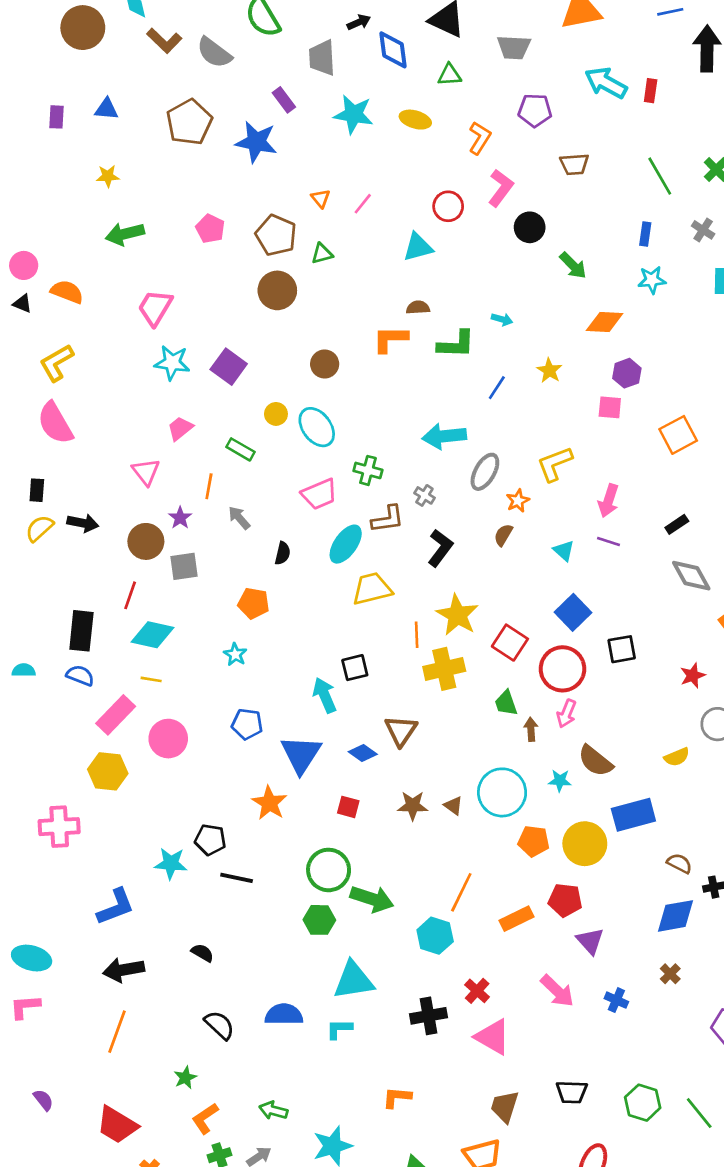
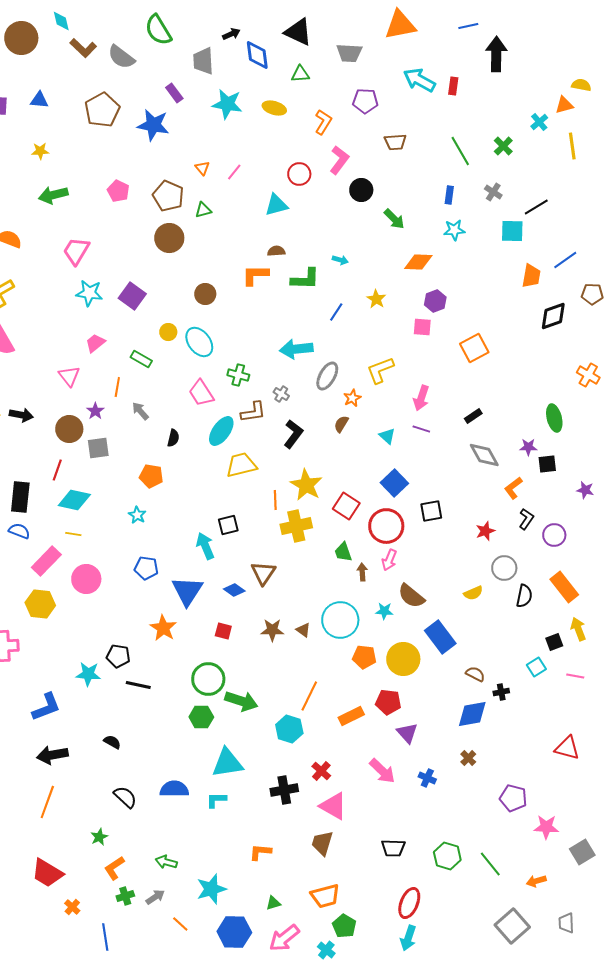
pink trapezoid: (319, 494) -> (201, 393), turned 80
blue rectangle: (633, 815) -> (440, 637), turned 68
brown trapezoid: (505, 1107) -> (322, 843), moved

